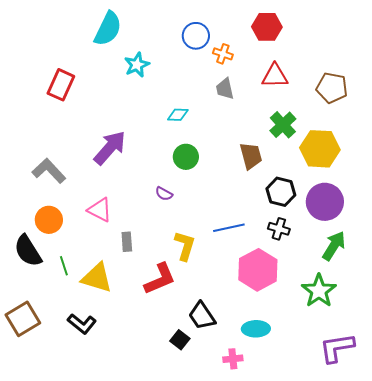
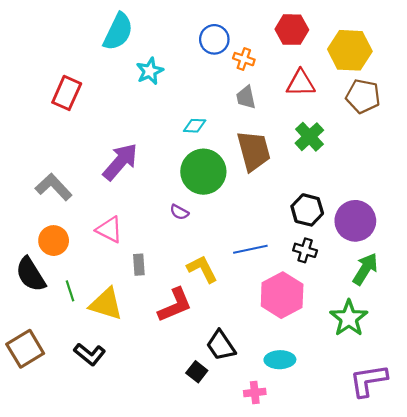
yellow hexagon: (320, 149) -> (350, 50), moved
brown trapezoid: (251, 156) -> (254, 151), moved, size x1.4
green circle: (186, 157) -> (203, 172), size x1.6
yellow L-shape: (185, 246) -> (202, 269), turned -44

